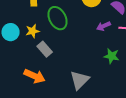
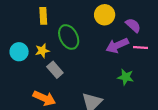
purple arrow: (104, 26) -> (117, 45), size x1.5

